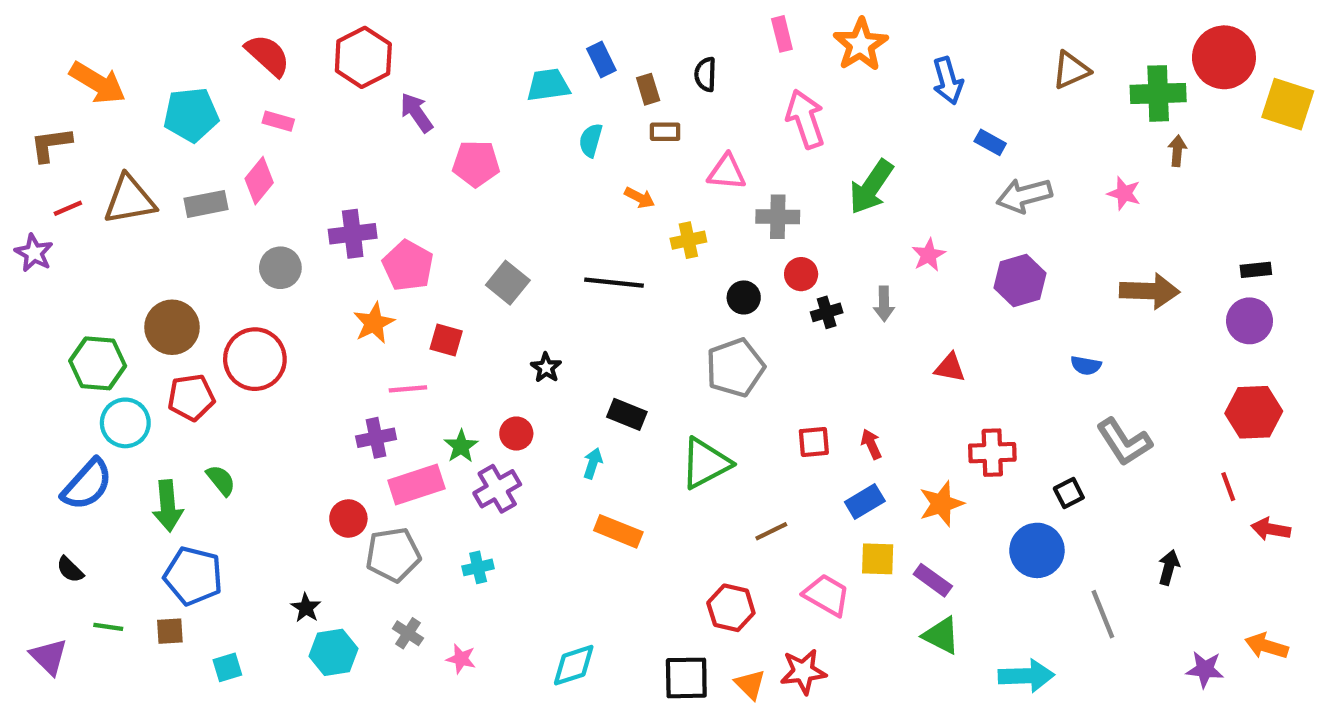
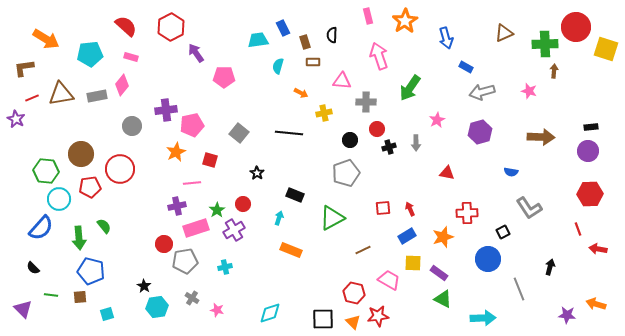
pink pentagon: (408, 266) -> (192, 125), turned 30
red hexagon: (731, 608) -> (354, 293), moved

